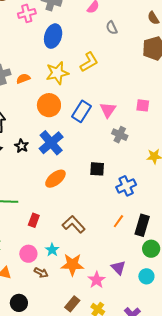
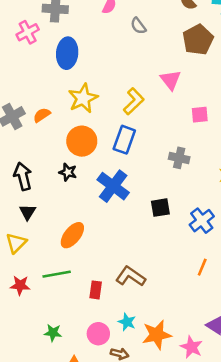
yellow L-shape: (89, 62) -> (134, 101), moved
pink triangle: (108, 110) -> (171, 80), moved
blue cross: (51, 143) -> (113, 186), moved
black star: (21, 146) -> (68, 172), moved
orange ellipse: (55, 179) -> (72, 235), moved
brown L-shape: (74, 224) -> (131, 276), moved

